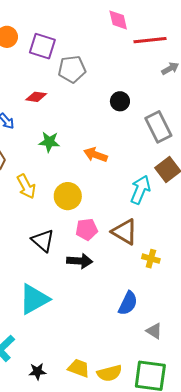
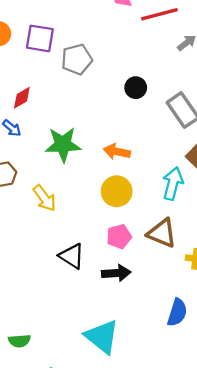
red diamond: (36, 97) -> (22, 98), moved, turned -30
green star: (49, 142) -> (63, 144), size x1.5
yellow circle: (68, 196) -> (117, 191), moved
cyan triangle: (34, 299) -> (102, 337), moved, turned -44

